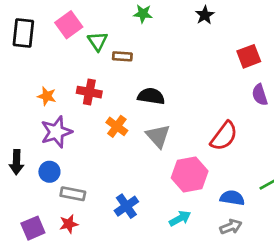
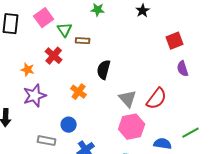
red cross: (89, 92) -> (54, 56), moved, turned 30
black semicircle: (151, 96) -> (104, 70), turned -84
gray triangle: (158, 136) -> (128, 99), moved
blue circle: (49, 172) -> (69, 125), moved

